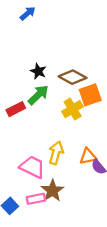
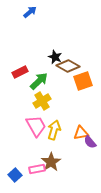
black star: (38, 71) -> (55, 57), moved
red rectangle: (16, 109) -> (20, 72), moved
yellow cross: (73, 109) -> (42, 101), moved
pink trapezoid: (32, 167) -> (36, 126), moved, turned 35

